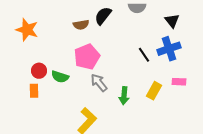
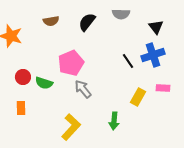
brown semicircle: (81, 25) -> (51, 21), moved
orange rectangle: (34, 91) -> (21, 108), moved
green arrow: (124, 96) -> (114, 121), moved

